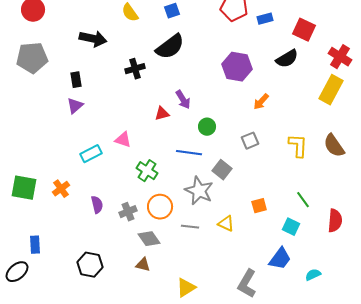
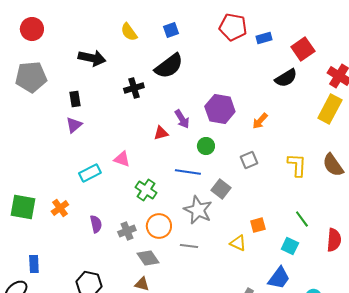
red square: (304, 30) -> (303, 49), turned 30
purple hexagon: (237, 67) -> (220, 109), moved
yellow triangle: (226, 224) -> (238, 243), moved

